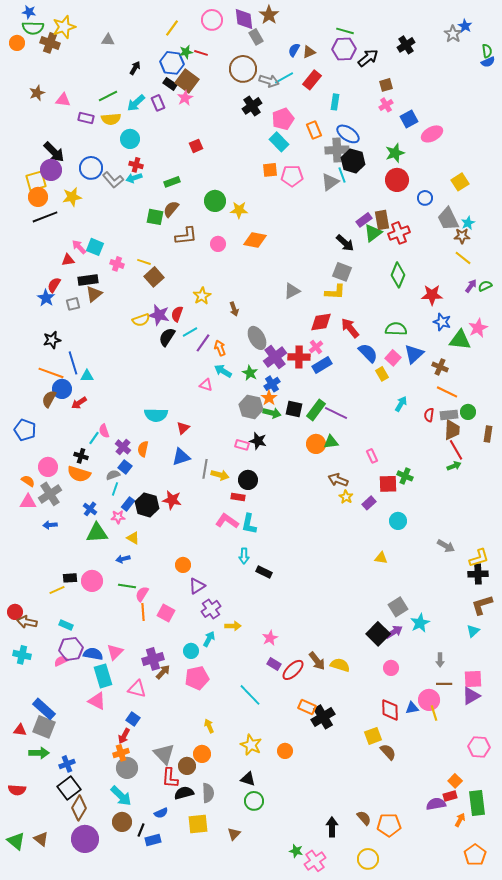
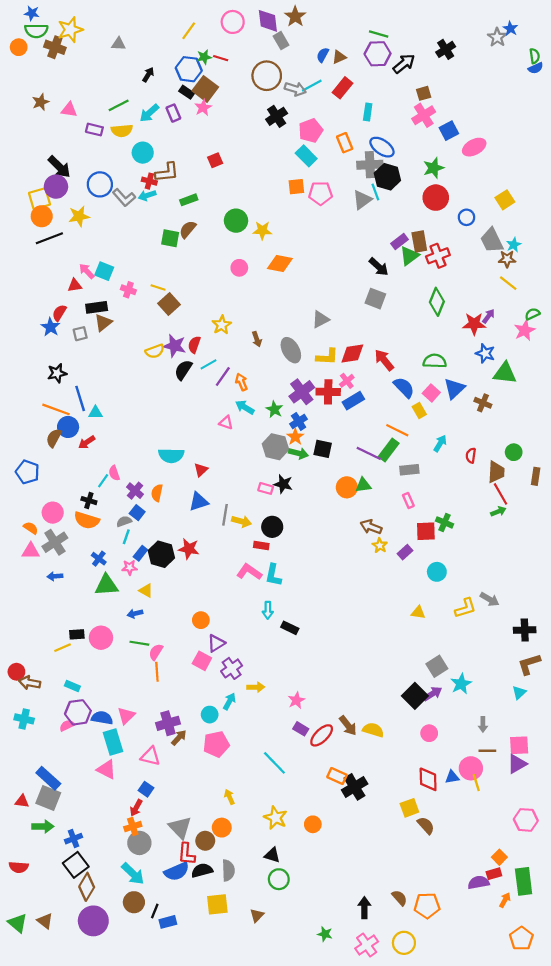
pink cross: (386, 105) -> (424, 115), size x1.5
brown L-shape: (186, 236) -> (167, 172), moved
purple arrow: (471, 286) -> (488, 316), moved
yellow L-shape: (335, 292) -> (327, 357), moved
pink star: (478, 328) -> (525, 330), moved
gray ellipse: (257, 338) -> (291, 350), moved
orange line: (447, 392) -> (397, 430), moved
green rectangle: (316, 410) -> (389, 450), moved
gray rectangle: (449, 415) -> (409, 470), moved
yellow L-shape: (479, 558) -> (465, 608), moved
pink square: (166, 613) -> (202, 661), moved
blue semicircle: (161, 813) -> (177, 871), moved, size x1.6
pink cross: (315, 861) -> (367, 945), moved

